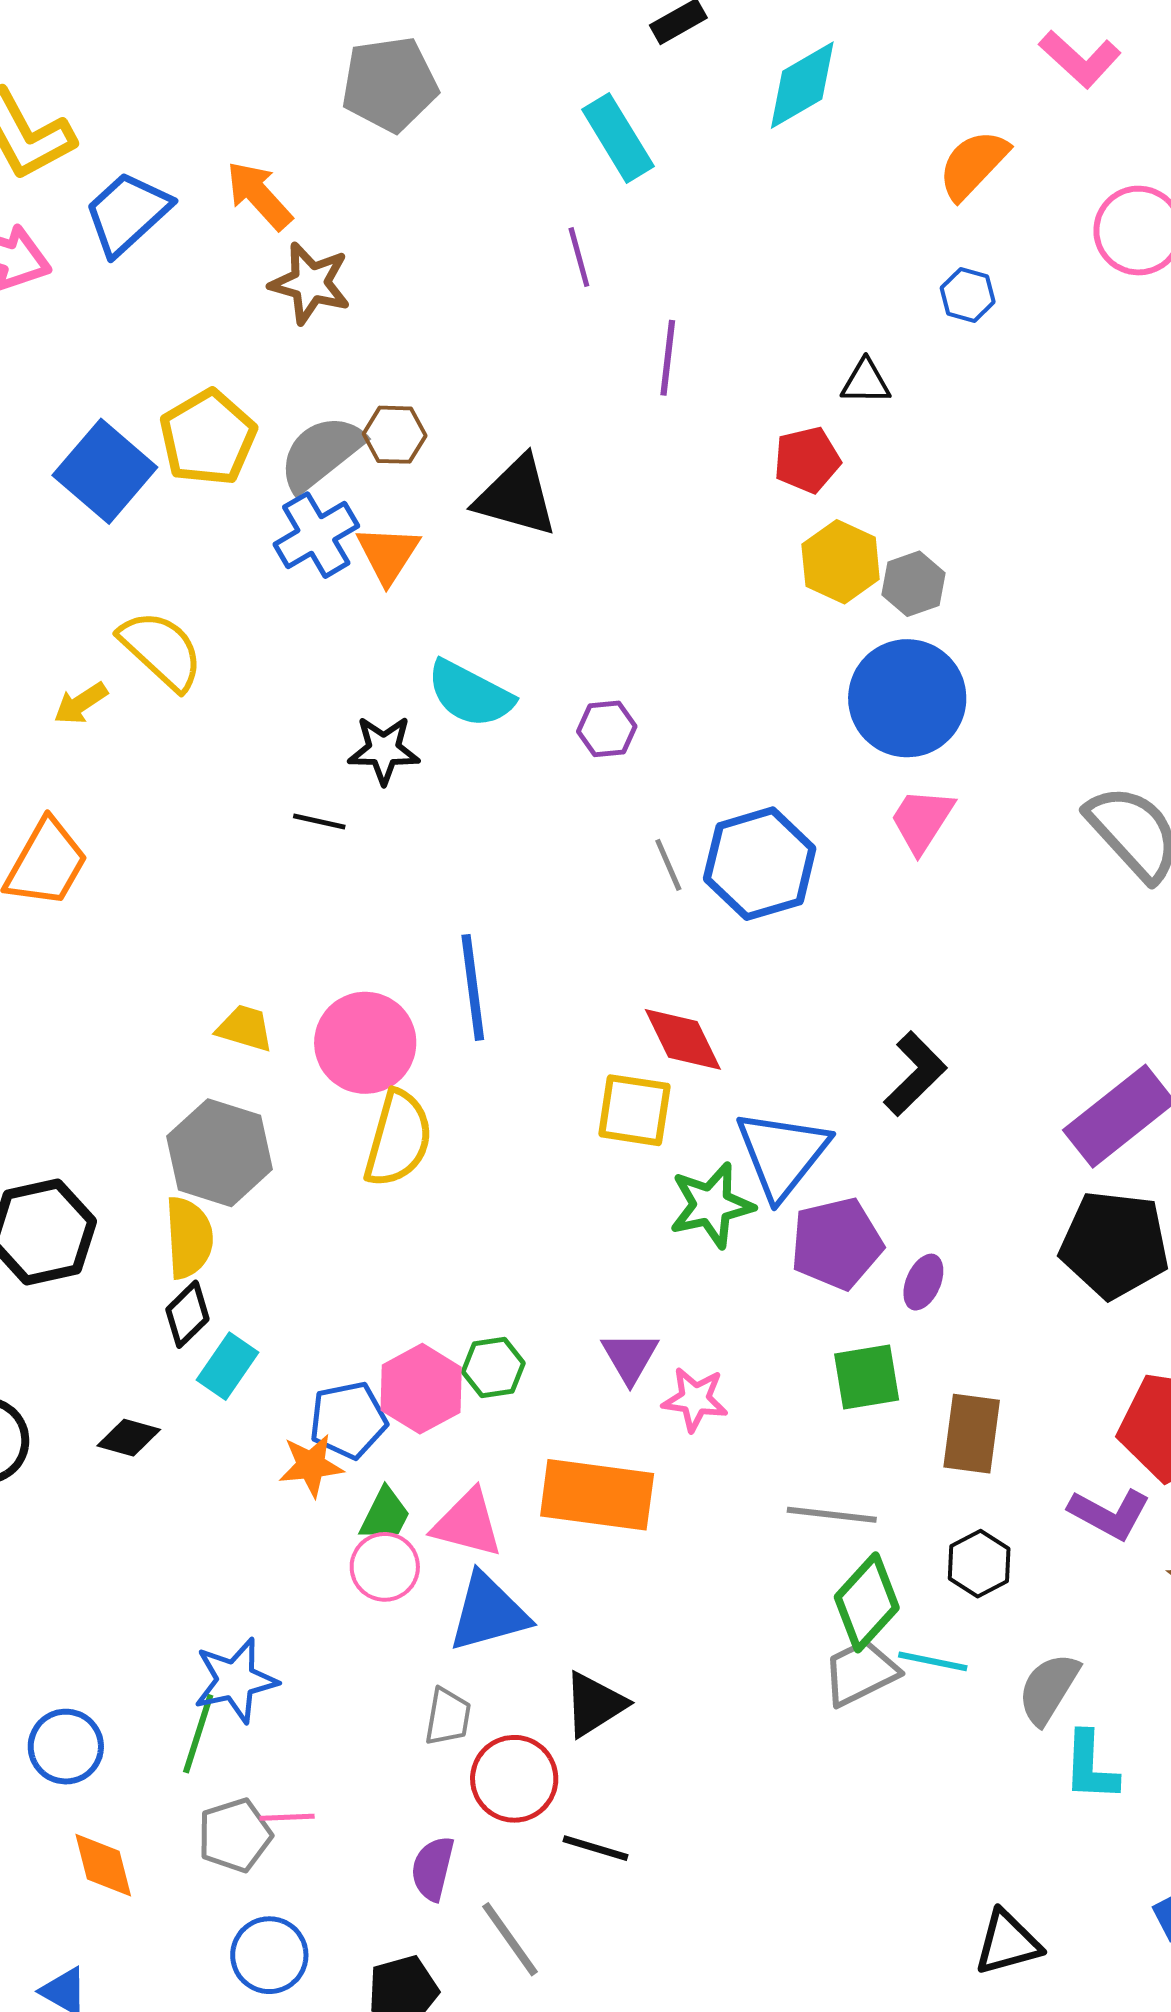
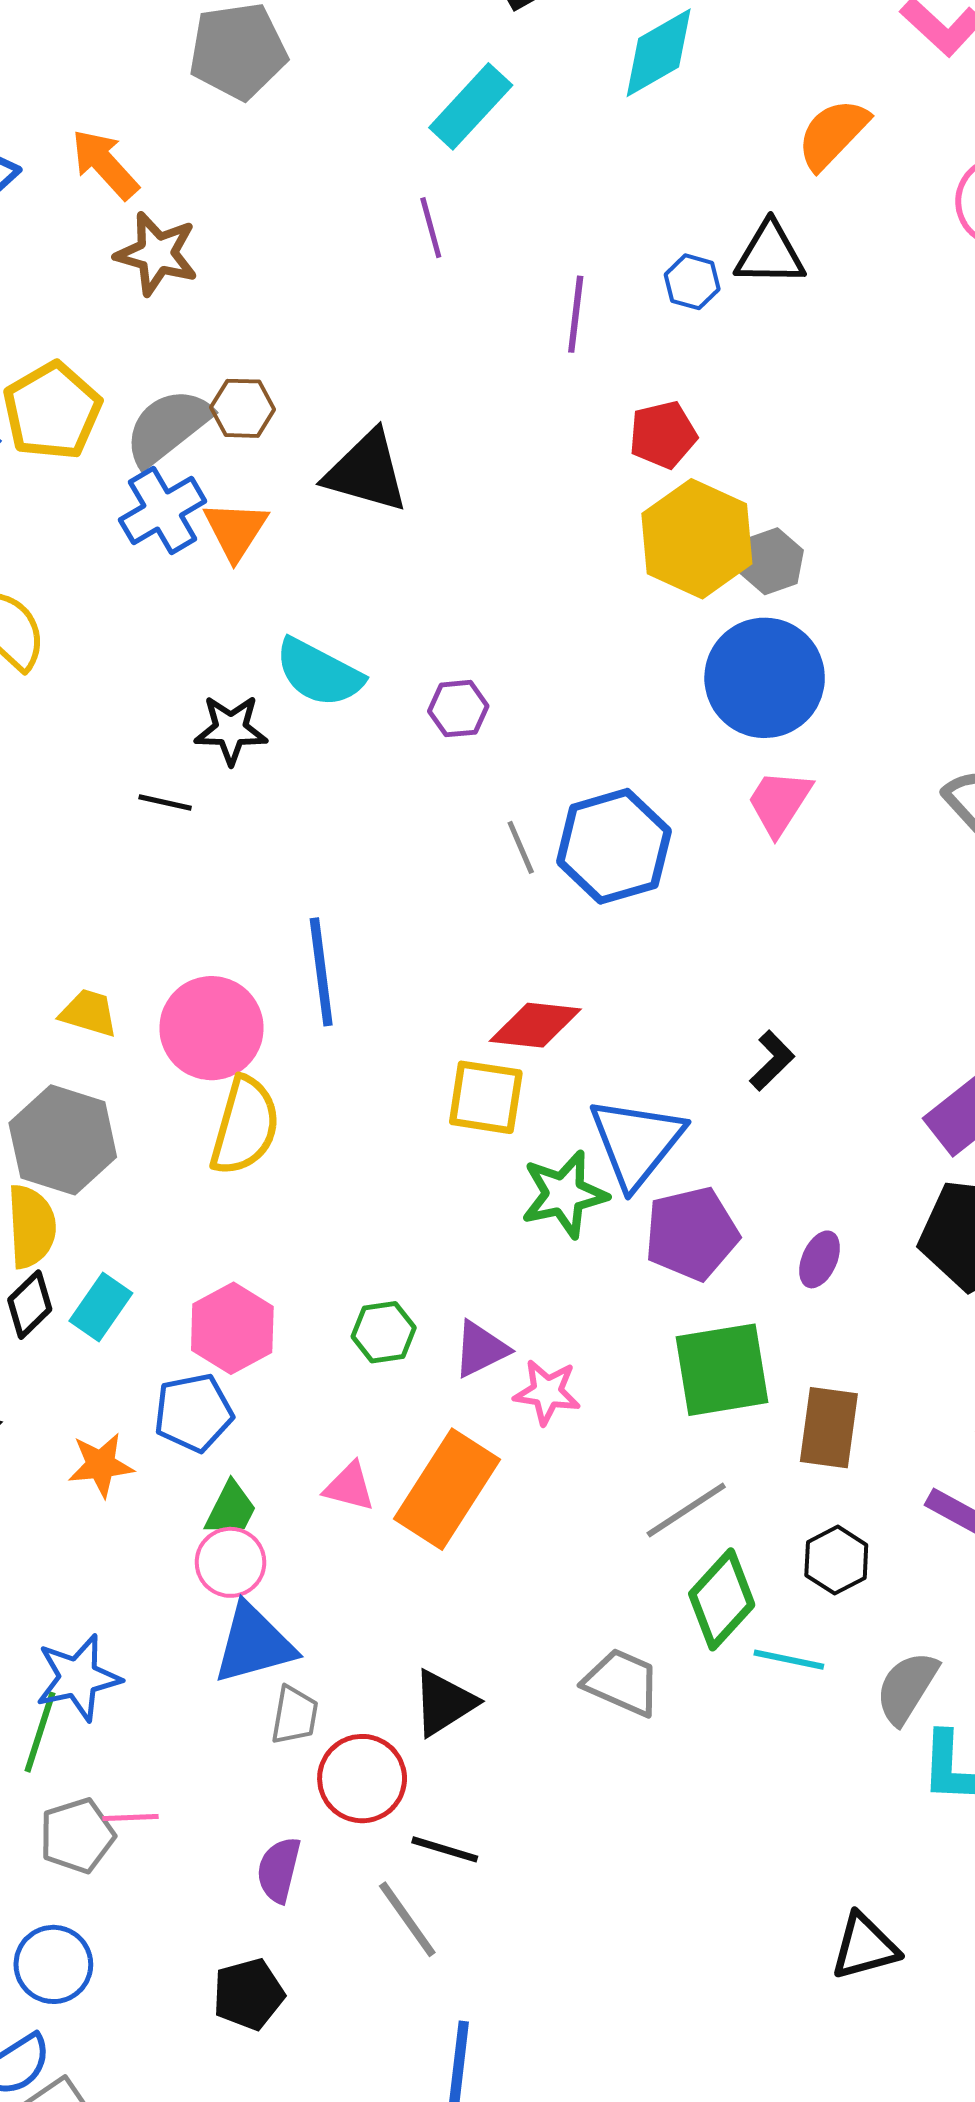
cyan rectangle: (618, 138) -> (471, 106), turned 74
blue hexagon: (968, 295) -> (692, 282), moved
purple line: (668, 358) -> (576, 314), moved
black triangle: (866, 382) -> (770, 254), moved, size x1.4
yellow hexagon: (841, 562) -> (697, 539), size x1.4
red diamond: (683, 1039) -> (535, 1025), turned -58
black L-shape: (915, 1074) -> (772, 1061), size x0.7
purple ellipse: (923, 1282) -> (820, 1259), moved
purple triangle: (630, 1357) -> (481, 1349), turned 34
cyan rectangle: (227, 1366) -> (101, 1307), moved
green hexagon: (493, 1368) -> (384, 1332), moved
green square: (867, 1377) -> (722, 1370), size x1.4
pink hexagon: (421, 1389) -> (232, 1328), moved
orange star: (311, 1465) -> (101, 1465), moved
orange rectangle: (597, 1495) -> (447, 1489), turned -65
gray line: (832, 1515) -> (686, 1510), turned -40
pink triangle: (467, 1523) -> (349, 1487), moved, size x0.7
blue triangle: (489, 1613) -> (254, 1644), moved
gray trapezoid: (861, 1672) -> (622, 1682), moved, turned 50
gray line: (510, 1939) -> (407, 1919), moved
blue circle: (269, 1955) -> (53, 1964), moved

